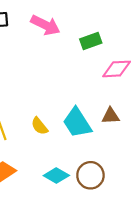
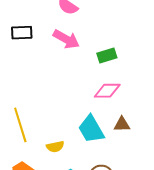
pink diamond: (117, 69) -> (107, 91), moved
yellow semicircle: (39, 126) -> (55, 147), moved, turned -66

